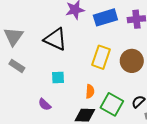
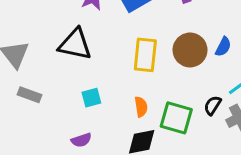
purple semicircle: (45, 104) -> (81, 140), turned -48

